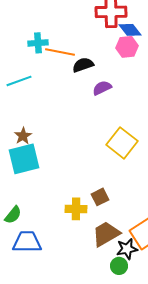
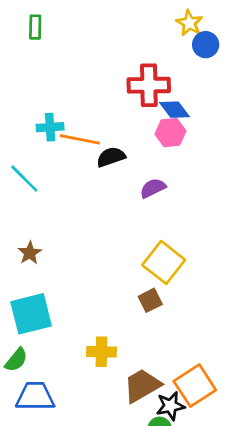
cyan line: (19, 81) -> (24, 179), turned 65
purple semicircle: (102, 88) -> (153, 188), moved
cyan square: (24, 159) -> (31, 314), moved
brown square: (100, 197) -> (150, 300), moved

